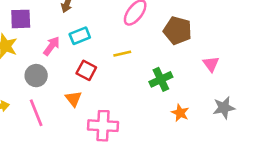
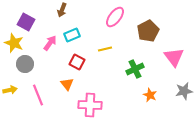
purple square: (21, 19) -> (26, 22), turned 30
brown pentagon: (178, 31) -> (148, 31), turned 30
pink triangle: (211, 64) -> (174, 57), size x1.5
gray circle: (36, 76) -> (25, 64), moved

